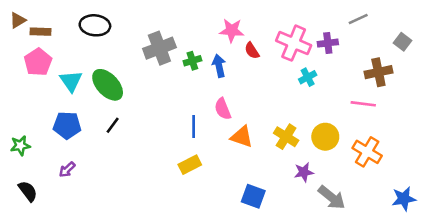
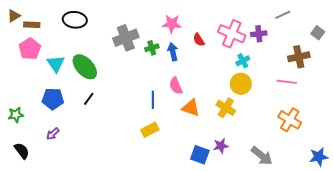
pink star: (232, 30) -> (172, 24), moved
yellow circle: (325, 137) -> (241, 84), moved
purple star: (304, 172) -> (221, 146), moved

